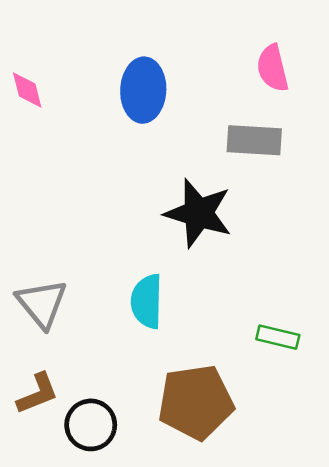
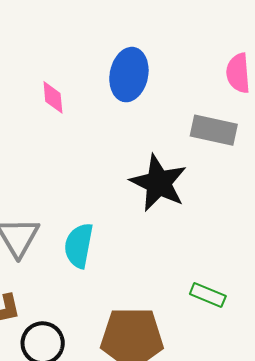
pink diamond: (27, 90) -> (53, 97), moved
cyan semicircle: (147, 301) -> (79, 246), moved

